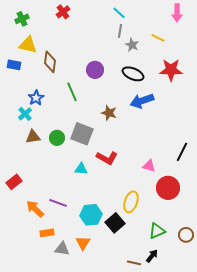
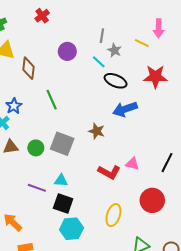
cyan line: (119, 13) -> (99, 62), moved
pink arrow: (177, 13) -> (159, 28), moved
purple circle: (95, 70) -> (67, 51), moved
brown star: (109, 113) -> (97, 131), moved
red L-shape: (107, 158) -> (109, 172), moved
pink triangle: (149, 166) -> (132, 164), moved
purple line: (58, 203) -> (37, 188), moved
black square: (115, 223) -> (63, 204), moved, turned -30

